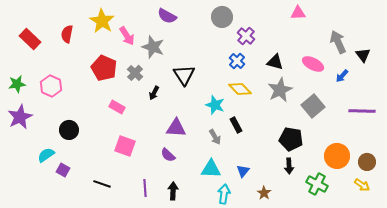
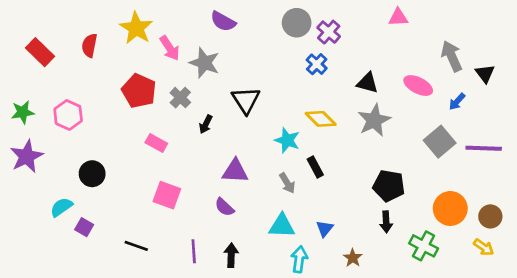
purple cross: (246, 36) -> (329, 32), moved
blue cross: (237, 61) -> (317, 64), moved
gray square: (313, 106) -> (440, 142), moved

